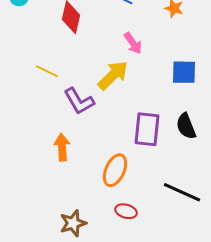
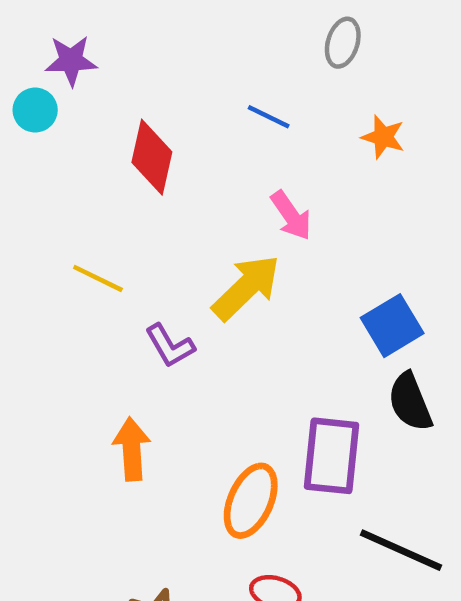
blue square: (184, 72) -> (392, 326), moved, turned -32
purple L-shape: (79, 101) -> (170, 346), size x0.7
purple rectangle: (147, 129) -> (331, 456), moved

